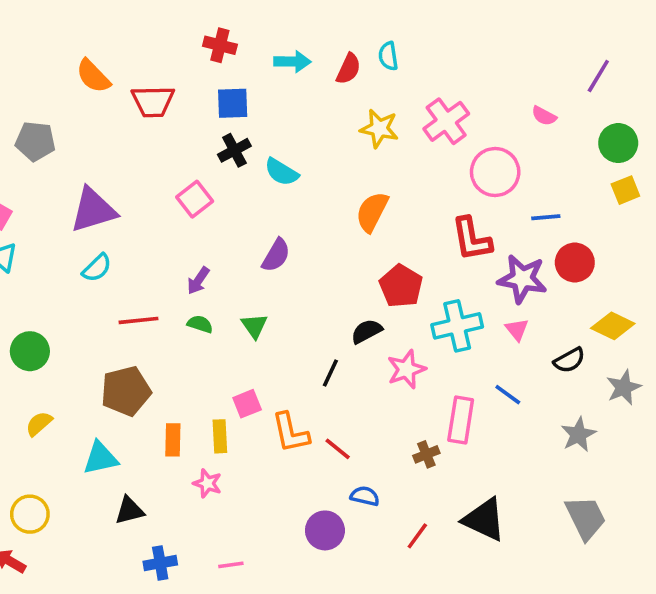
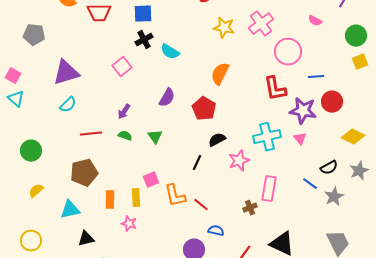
red pentagon: (401, 286) -> (204, 109), moved
black semicircle: (569, 360) -> (329, 168), moved
blue line: (508, 395) -> (310, 184), moved

